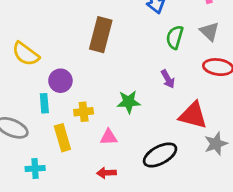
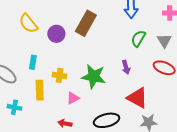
purple circle: (60, 81) -> (56, 34), moved
green star: (129, 102) -> (94, 76), size x1.4
pink triangle: (109, 137) -> (73, 98), turned -40

